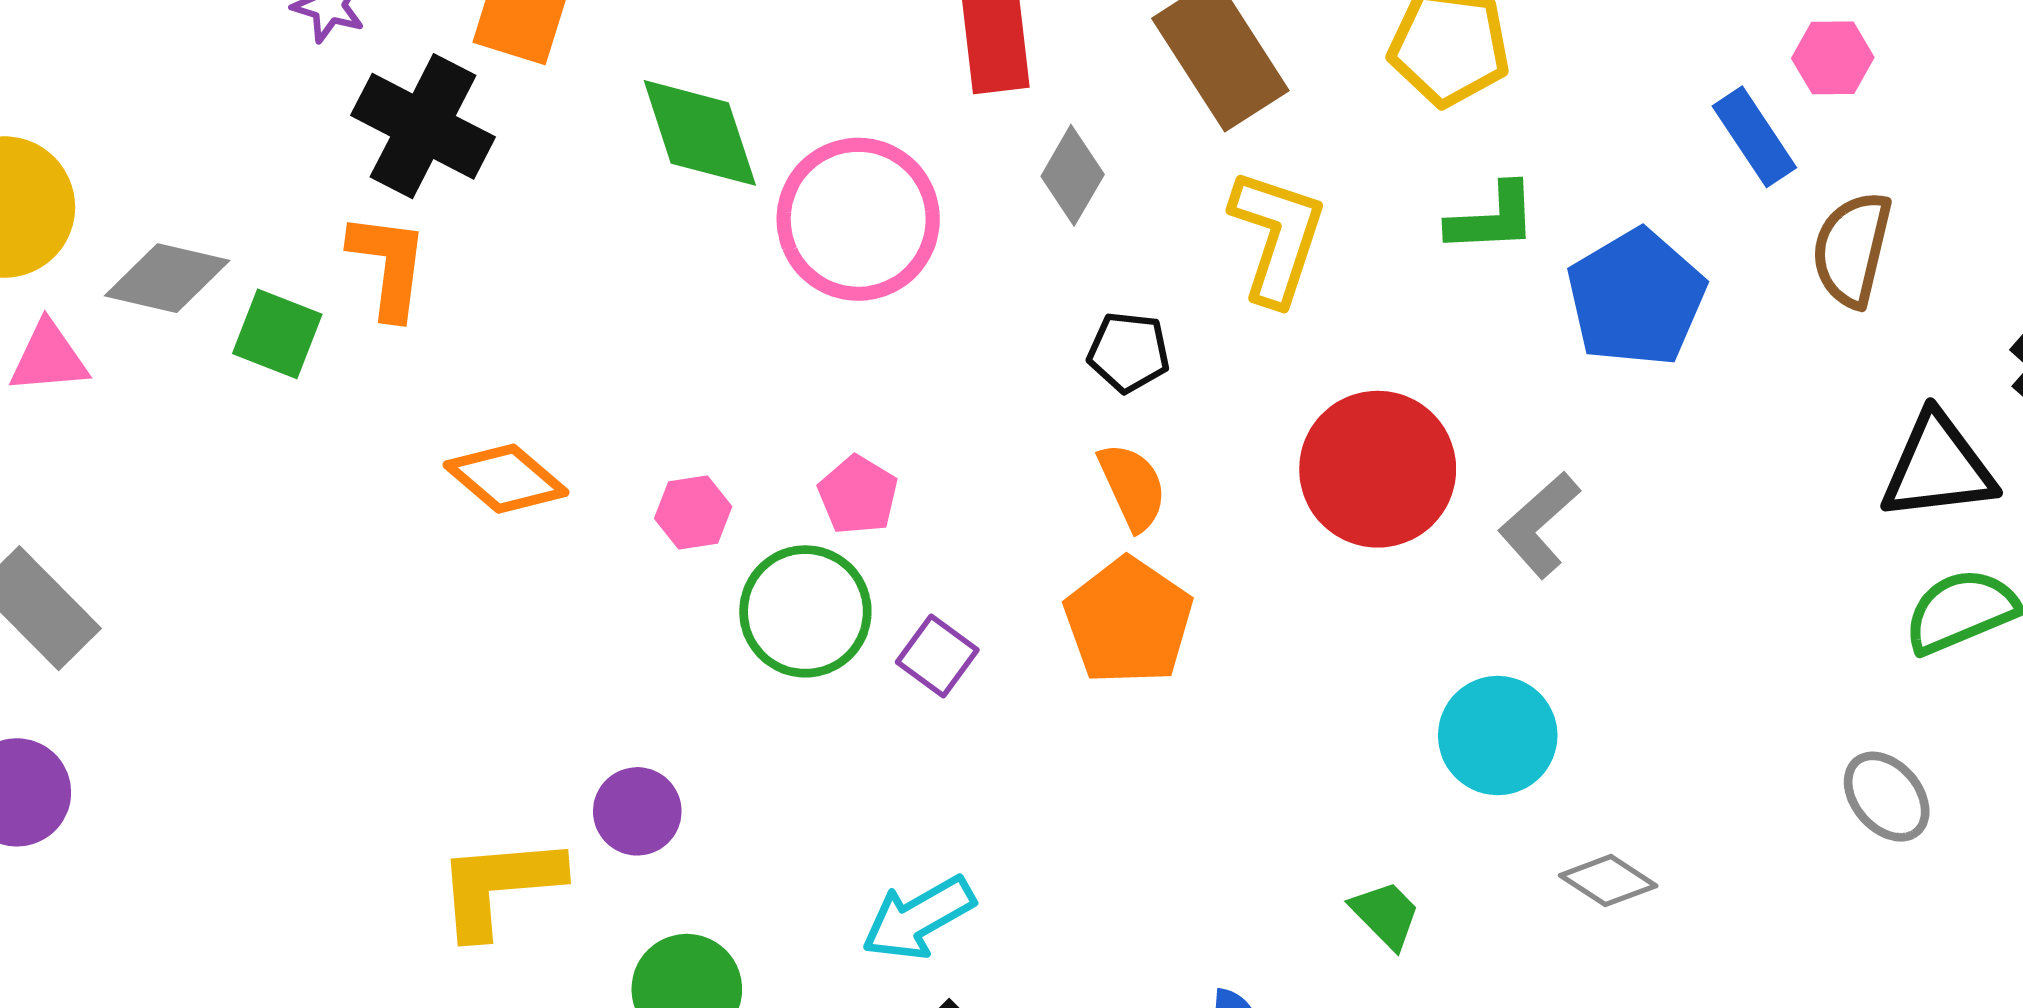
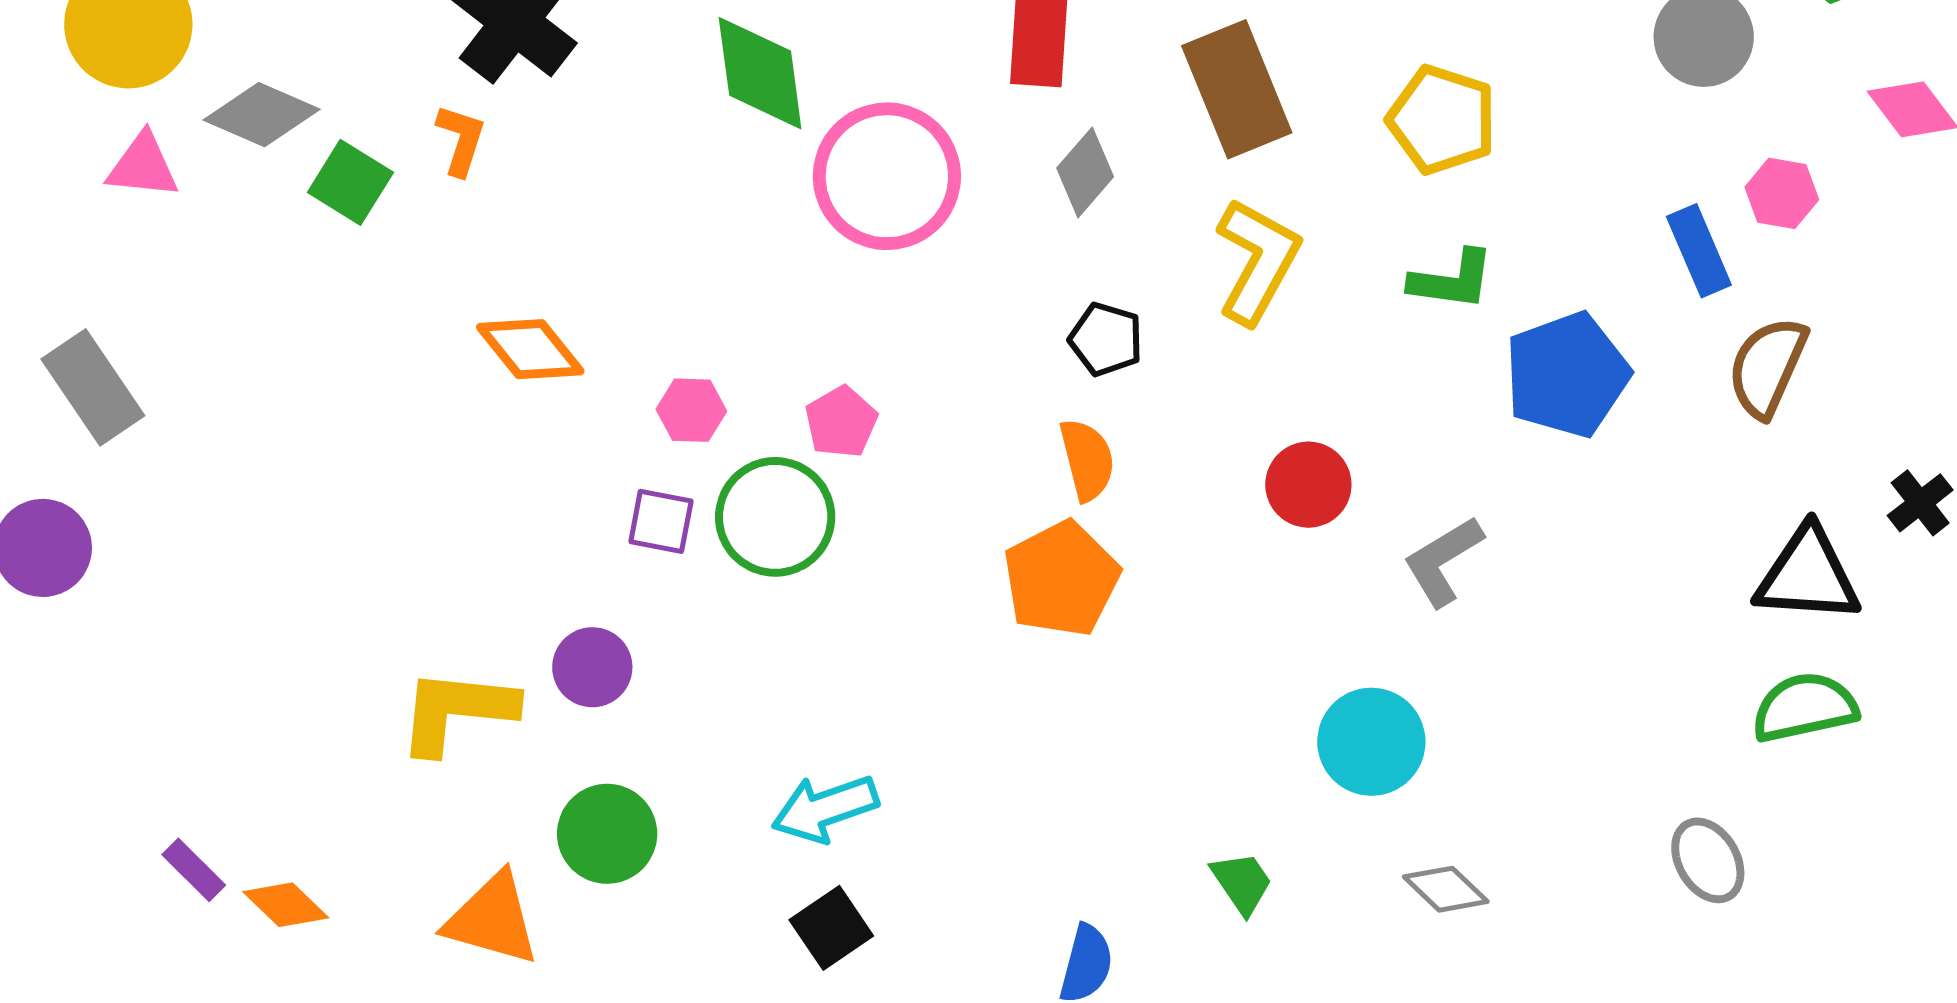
orange L-shape: (388, 265) -> (461, 140), size x0.7
red circle: (1378, 469) -> (1308, 485), size x0.6
purple square: (937, 656) -> (661, 521), moved, turned -36

